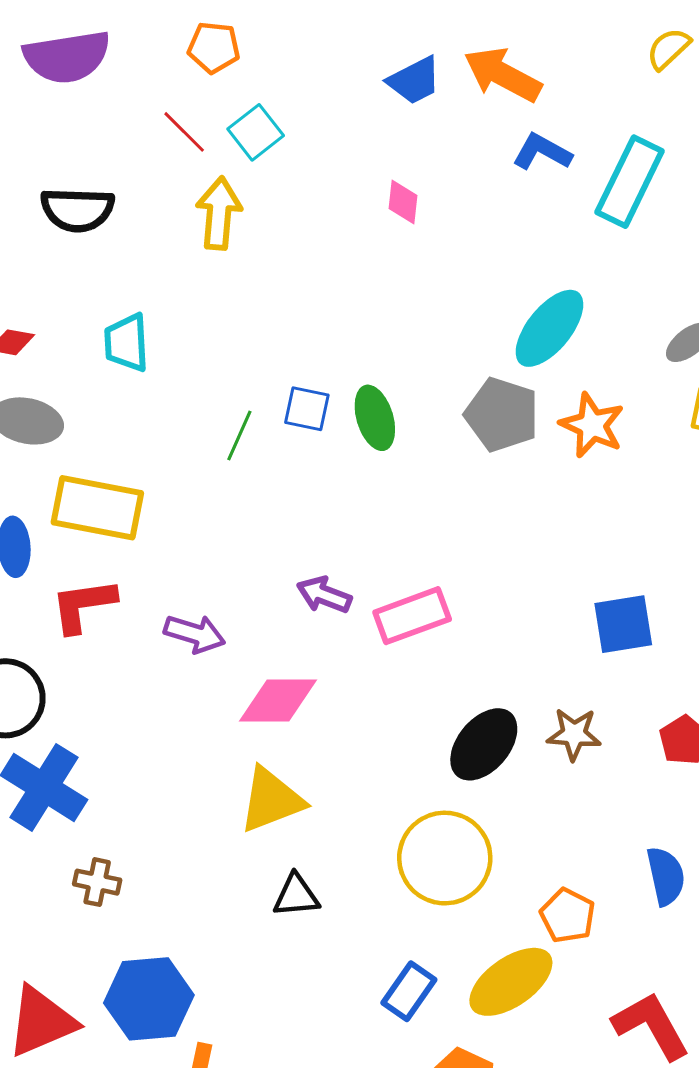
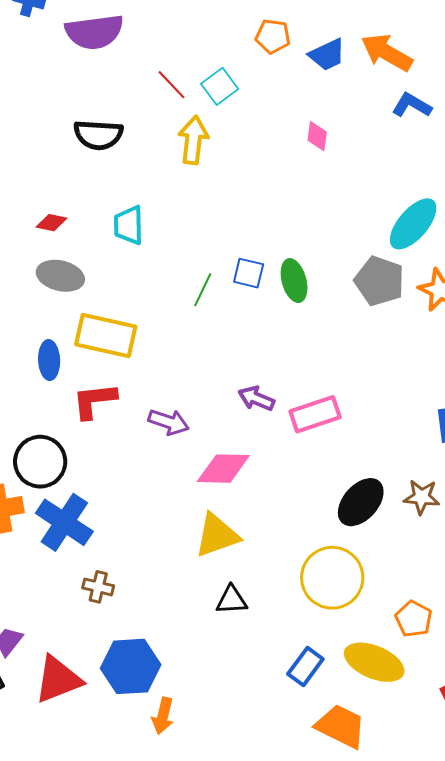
orange pentagon: (214, 47) -> (273, 36), moved
yellow ellipse: (511, 982) -> (374, 662), turned 56

